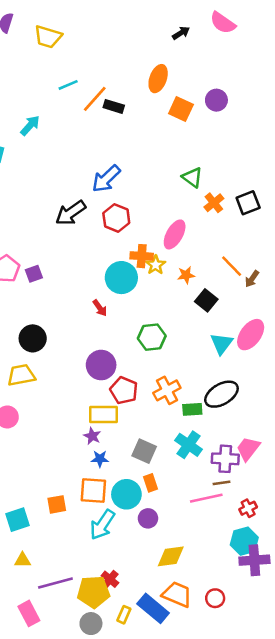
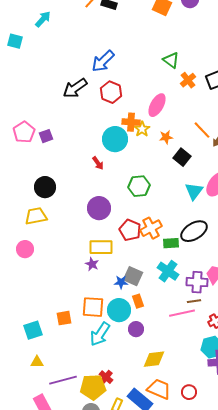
red pentagon: (124, 390) -> (130, 230), moved
blue star: (100, 459) -> (121, 282), moved

